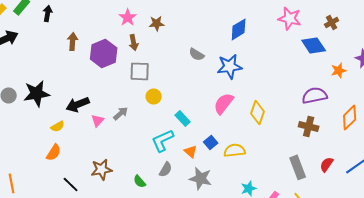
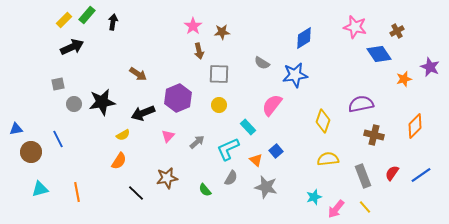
brown arrow: (73, 41) -> (138, 74), moved, turned 120
purple hexagon: (104, 53) -> (178, 98), moved
gray square: (140, 71) -> (219, 74), moved
purple semicircle: (315, 95) -> (361, 104), moved
pink semicircle: (224, 103) -> (272, 105), moved
gray arrow: (121, 113) -> (197, 142), moved
pink triangle: (98, 120) -> (168, 136), moved
yellow semicircle: (235, 150) -> (328, 159), moved

